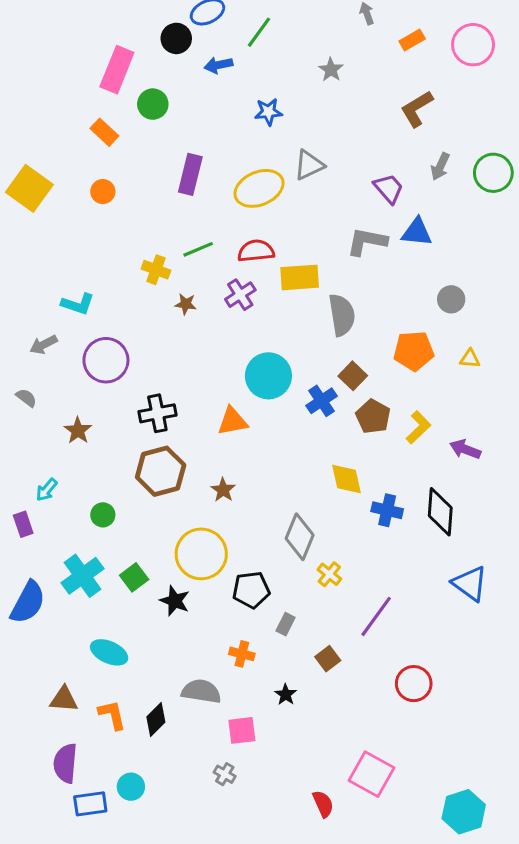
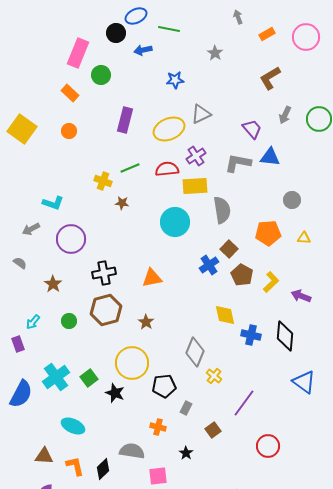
green line: (259, 32) -> (169, 29), turned 65
purple cross: (240, 295) -> (196, 156), moved
cyan circle: (268, 376) -> (175, 222), moved
green circle: (103, 515) -> (69, 321), moved

